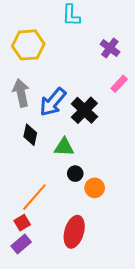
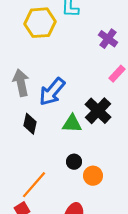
yellow hexagon: (28, 45) -> (40, 23), moved
black cross: (84, 110) -> (98, 111), moved
green triangle: (64, 147) -> (72, 124), moved

